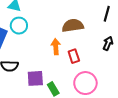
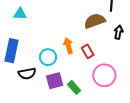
cyan circle: (19, 26) -> (48, 57), moved
brown semicircle: (73, 26) -> (95, 21), moved

